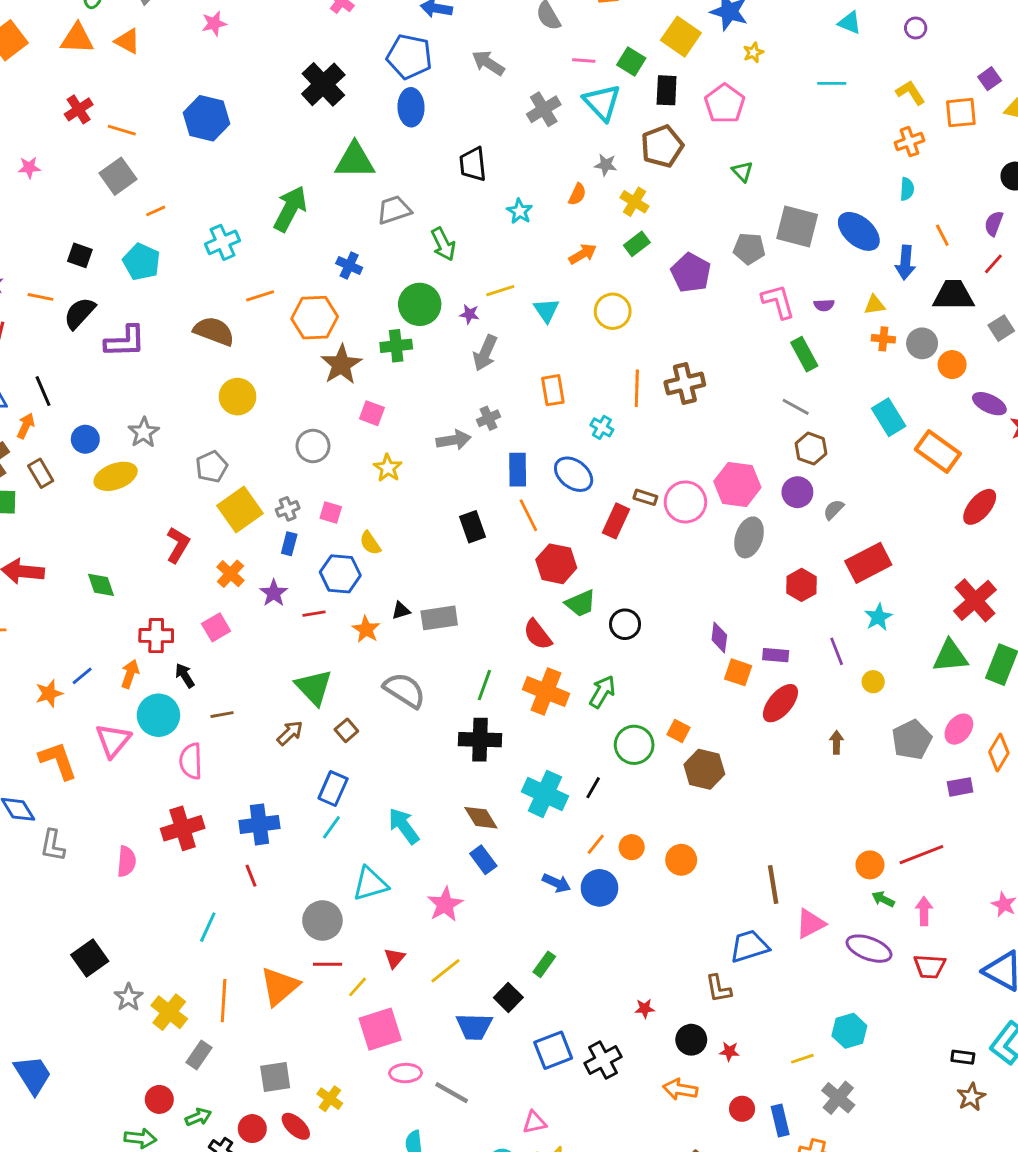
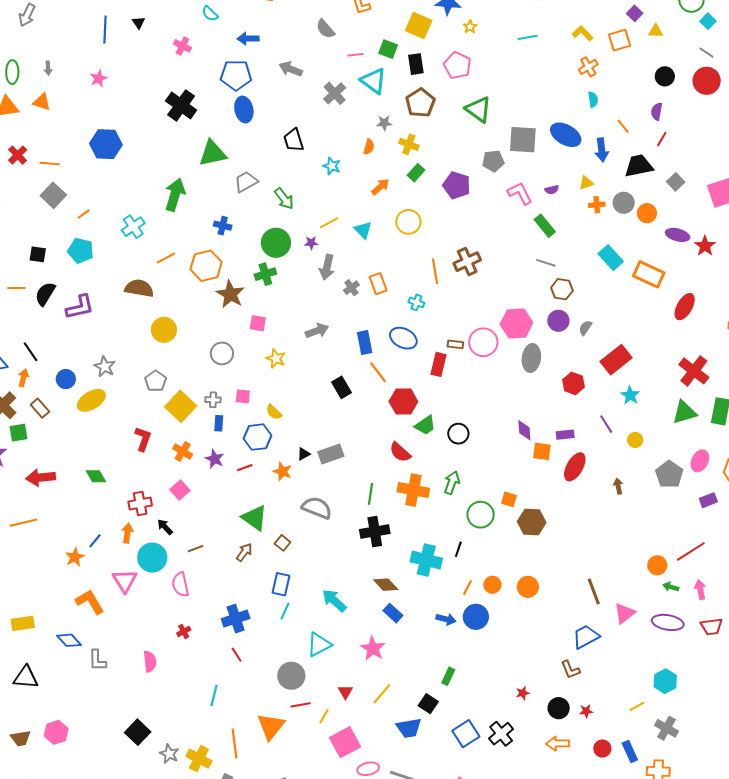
green triangle: (742, 171) -> (478, 109), size x1.8
gray cross: (489, 418) -> (351, 288), moved
gray cross: (288, 509) -> (213, 400), turned 35
red cross: (183, 828) -> (184, 631), size x0.5

